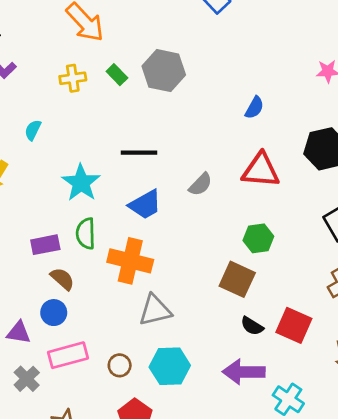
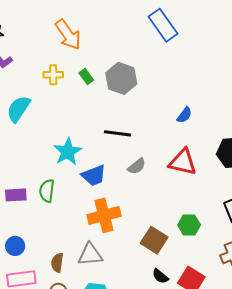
cyan semicircle: (33, 130) -> (18, 109), size x1.8
black line: (139, 153) -> (118, 133), moved
cyan star: (81, 183) -> (68, 152), moved
green hexagon: (258, 238) -> (189, 225), moved
orange cross: (130, 261) -> (104, 215), moved, turned -36
brown semicircle: (62, 279) -> (57, 263), moved, turned -132

